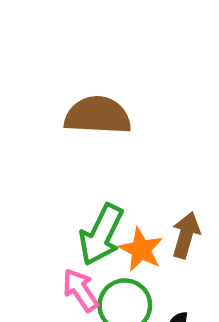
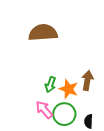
green arrow: (101, 235) -> (50, 84), size x0.6

